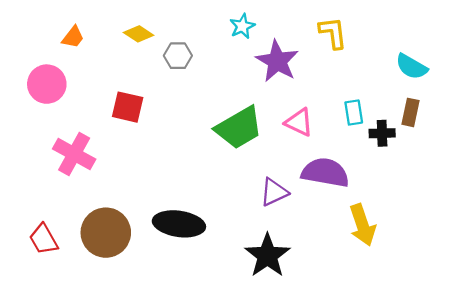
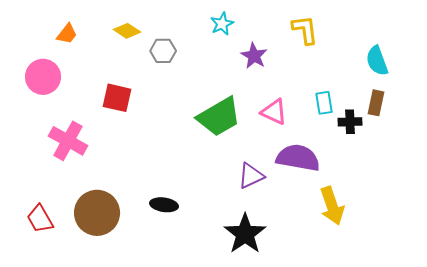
purple star: (277, 61) -> (254, 56), size x0.7
cyan semicircle: (412, 67) -> (377, 61), turned 40
black ellipse: (179, 224) -> (164, 205), size x0.6

